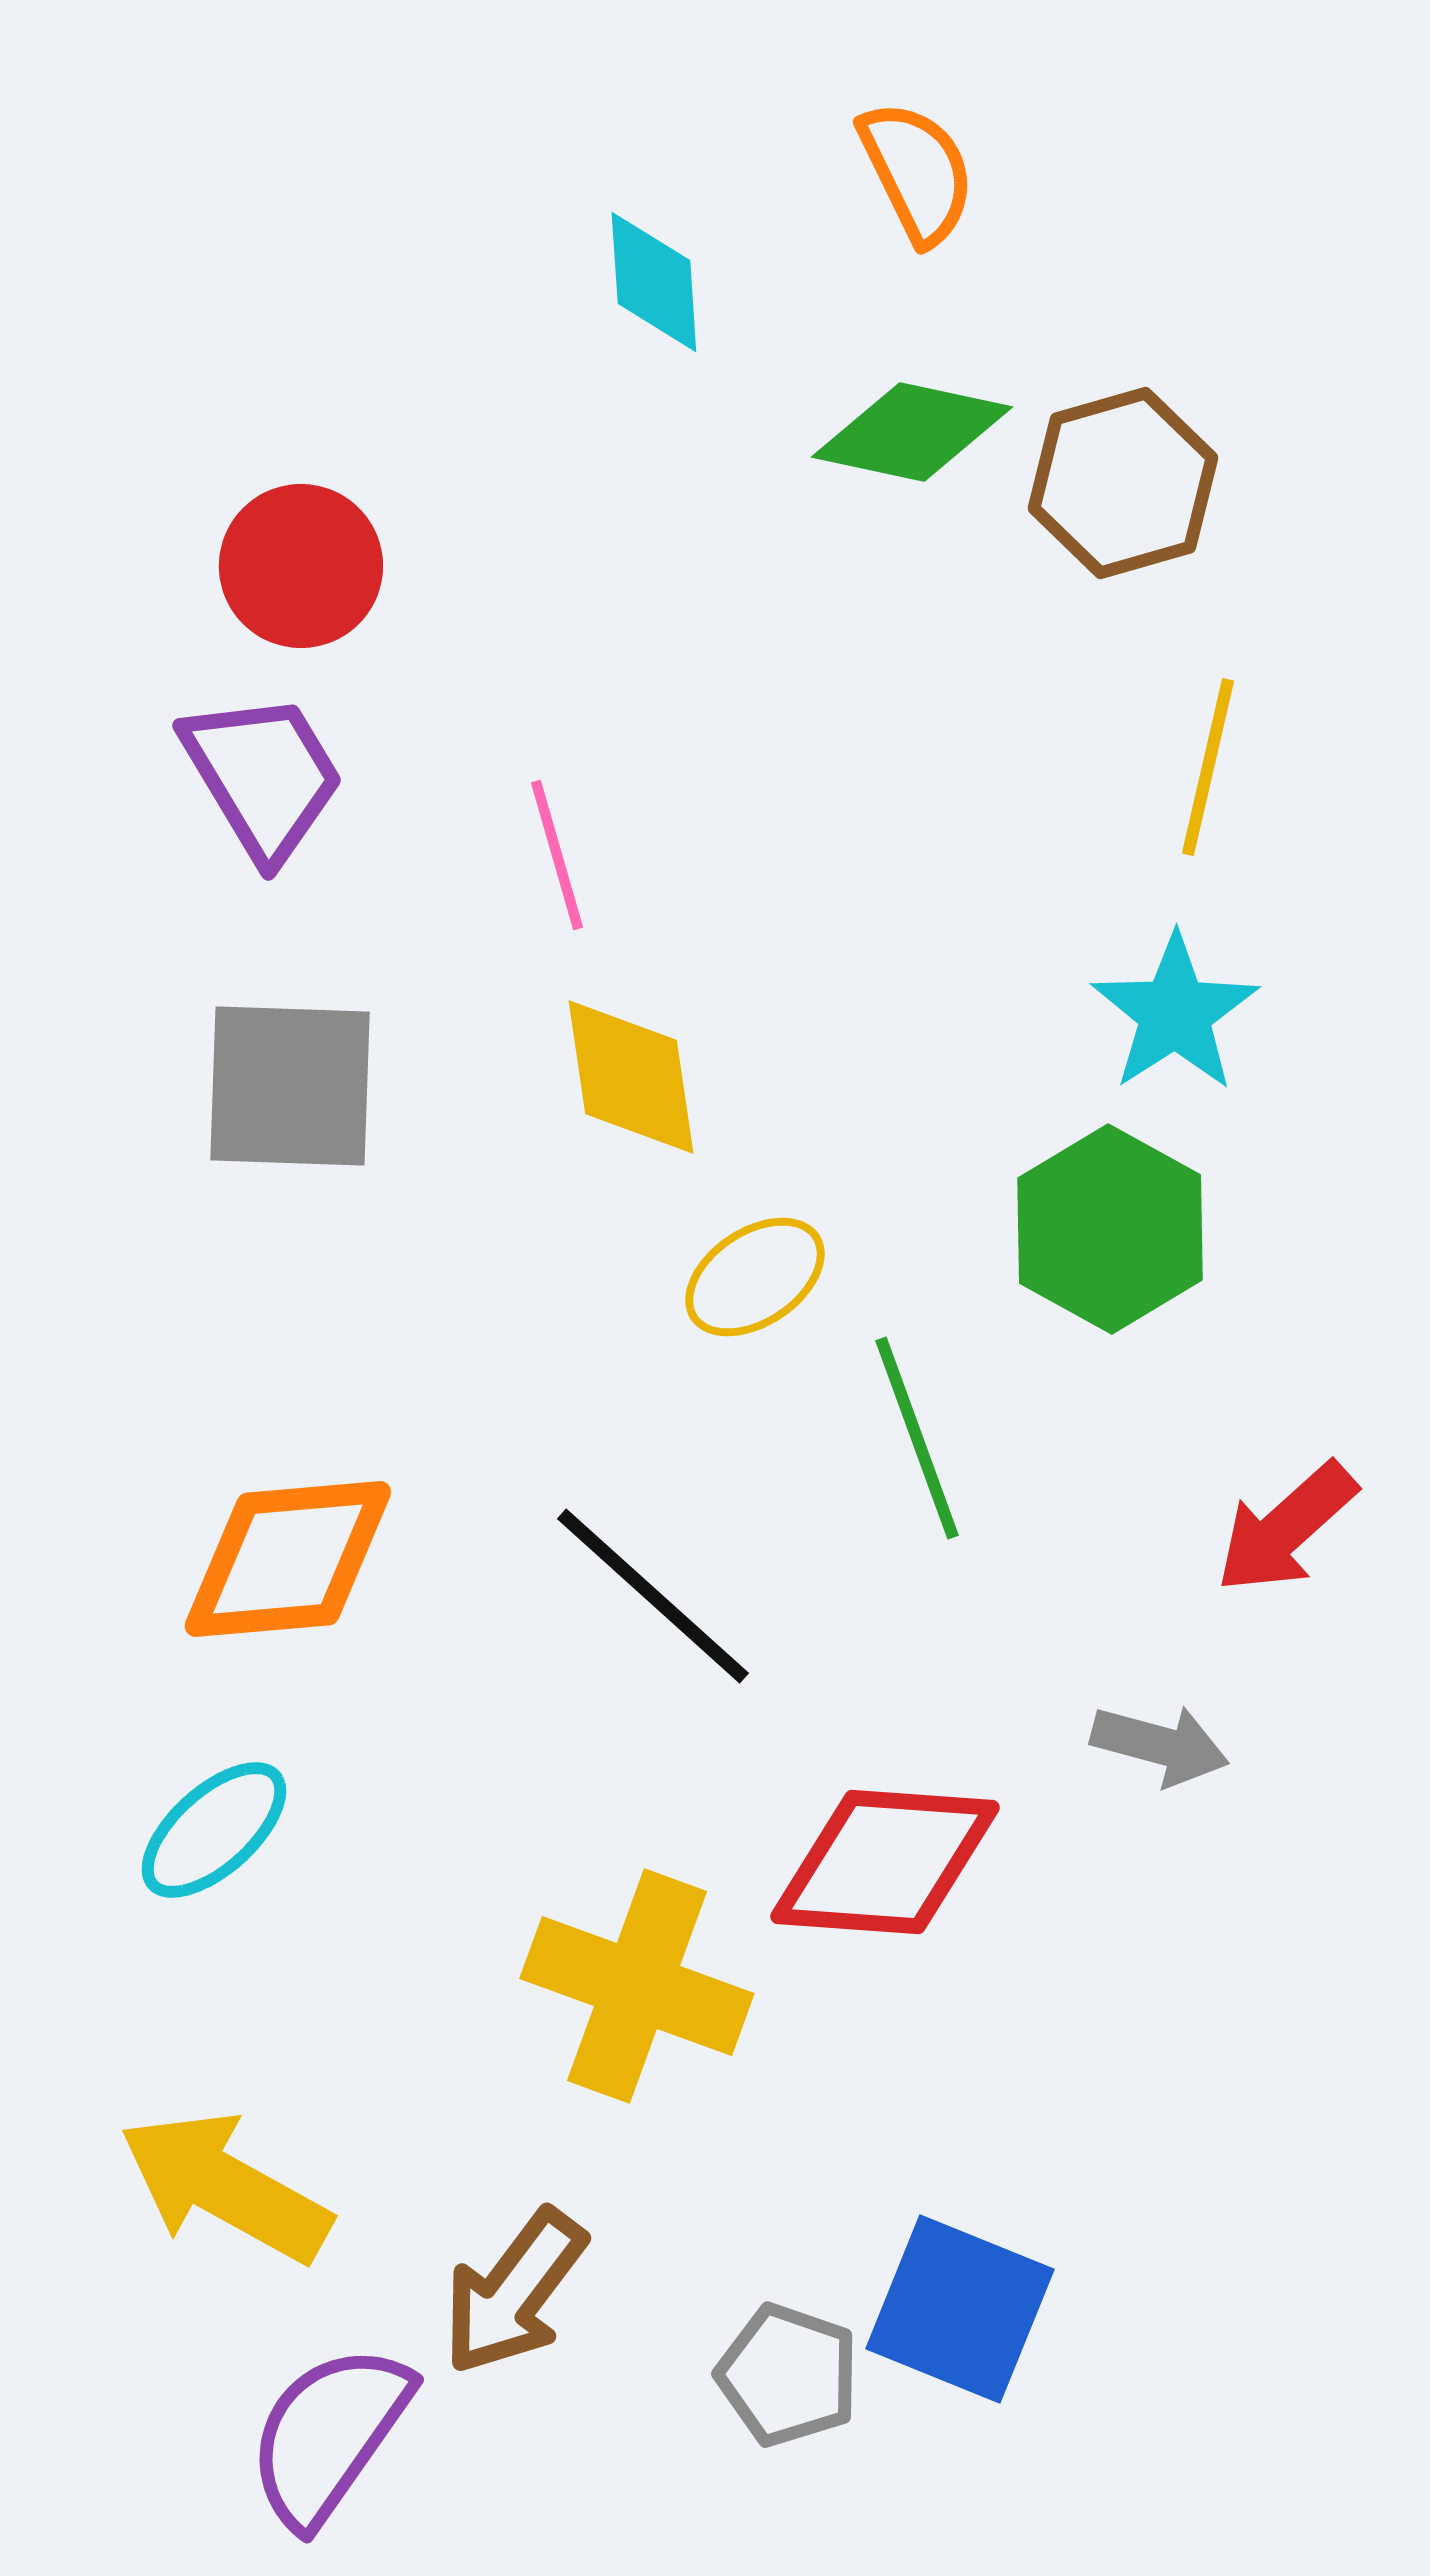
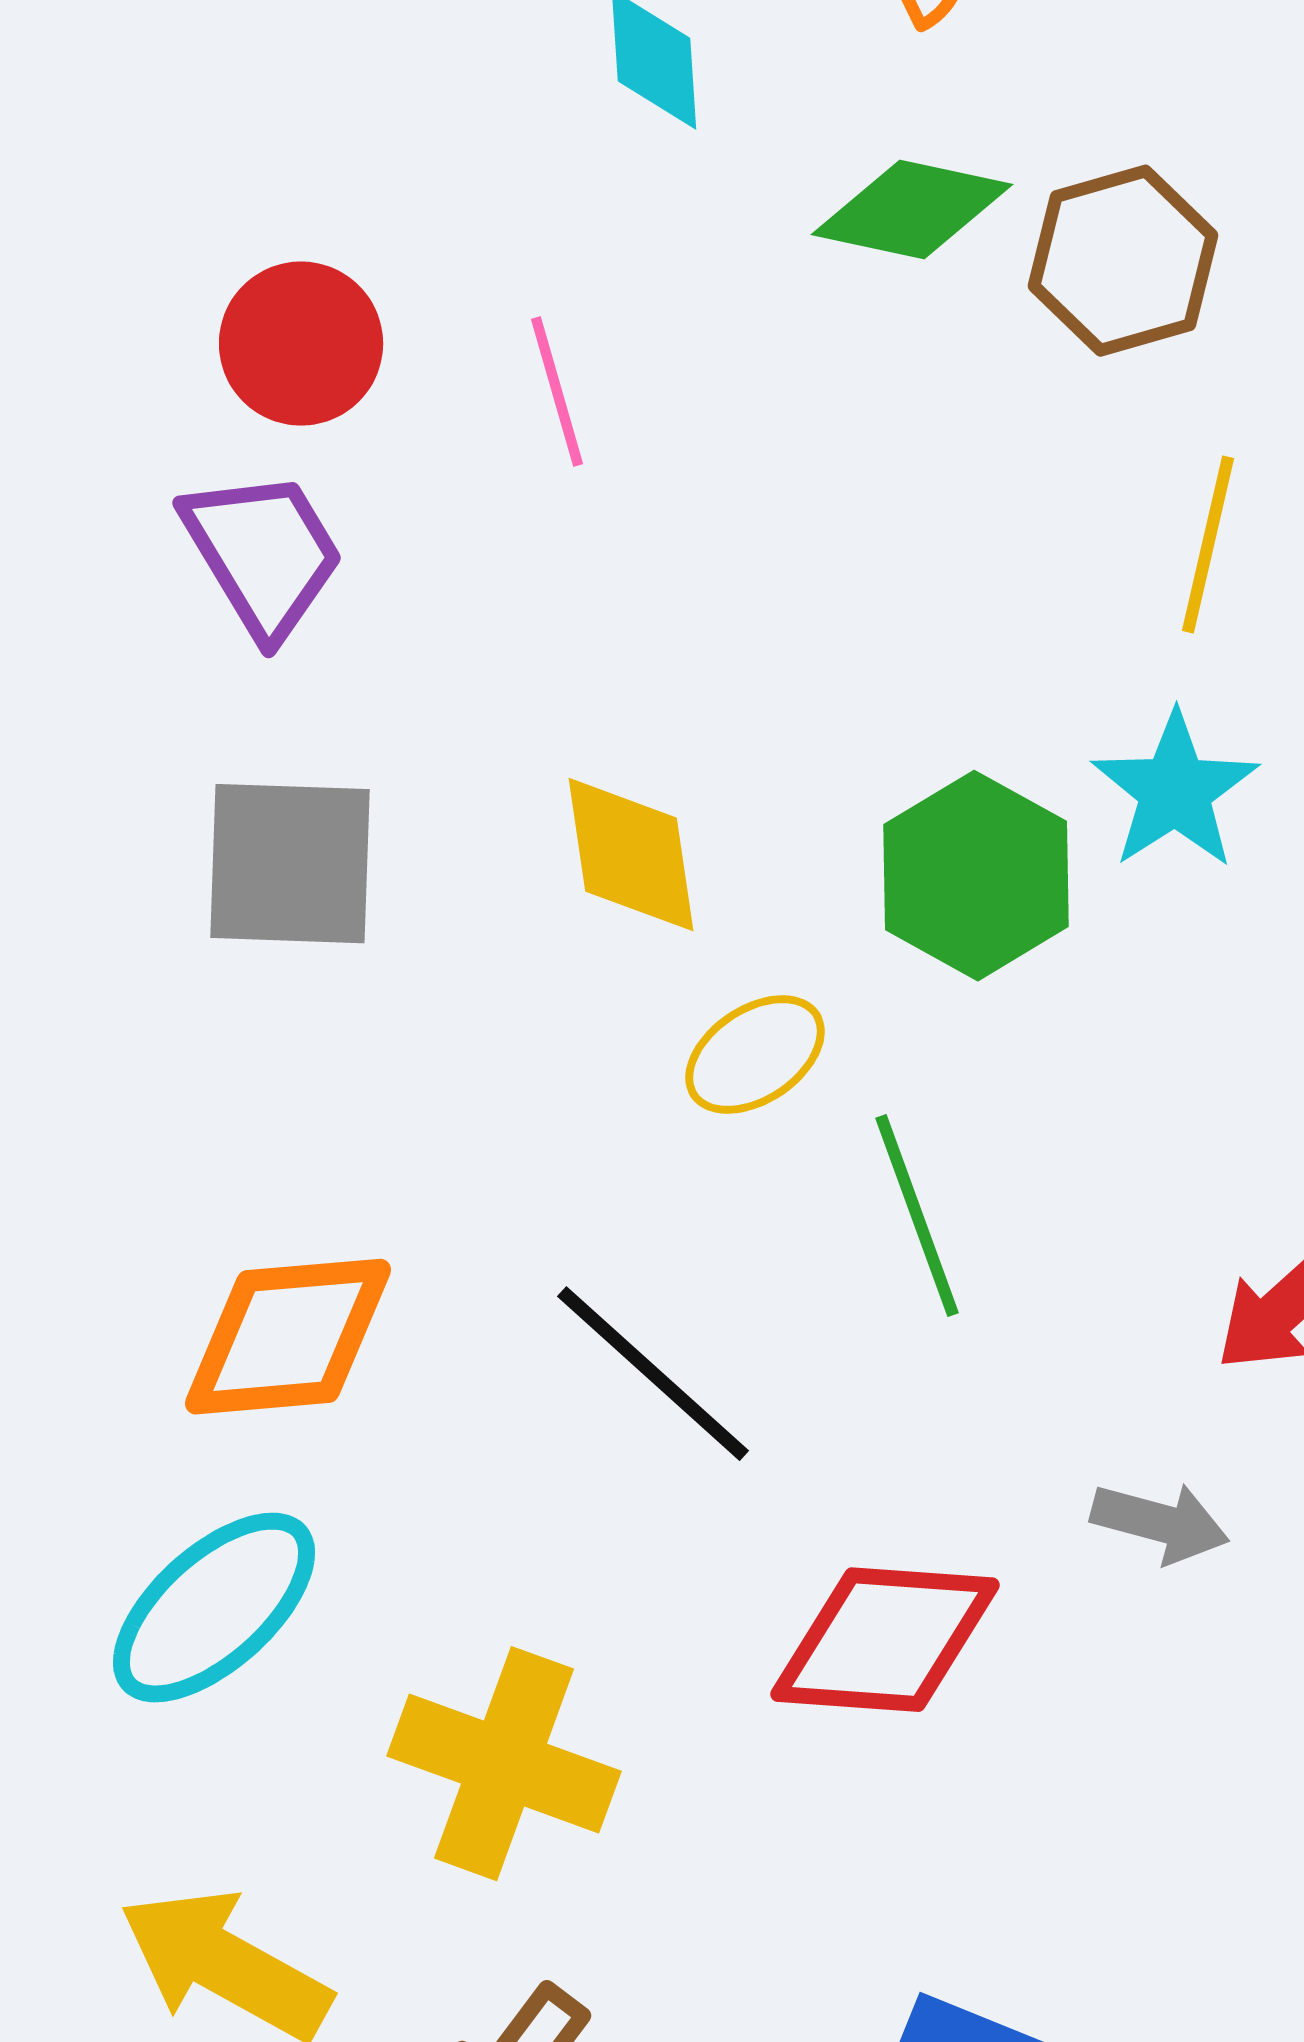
pink line: (557, 855) -> (557, 392), moved
green hexagon: (1110, 1229) -> (976, 876), moved
cyan ellipse: (214, 1830) -> (214, 1608), size x1.4
yellow cross: (637, 1986) -> (504, 1764), moved

